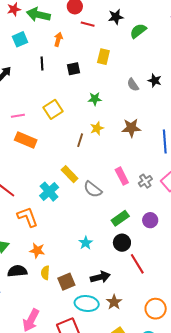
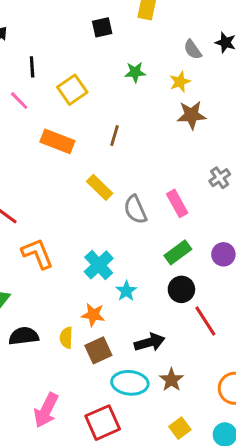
black line: (42, 63) -> (32, 67), moved
pink line: (18, 116) -> (19, 101), turned 56
yellow star: (97, 128) -> (180, 82), moved
orange rectangle: (26, 140) -> (57, 141), moved
pink rectangle: (122, 176) -> (177, 203), moved
gray cross: (145, 181) -> (220, 178), moved
gray semicircle: (93, 189) -> (135, 210), turned 30
cyan cross: (49, 192) -> (99, 265), moved
orange star: (37, 250) -> (93, 315), moved

